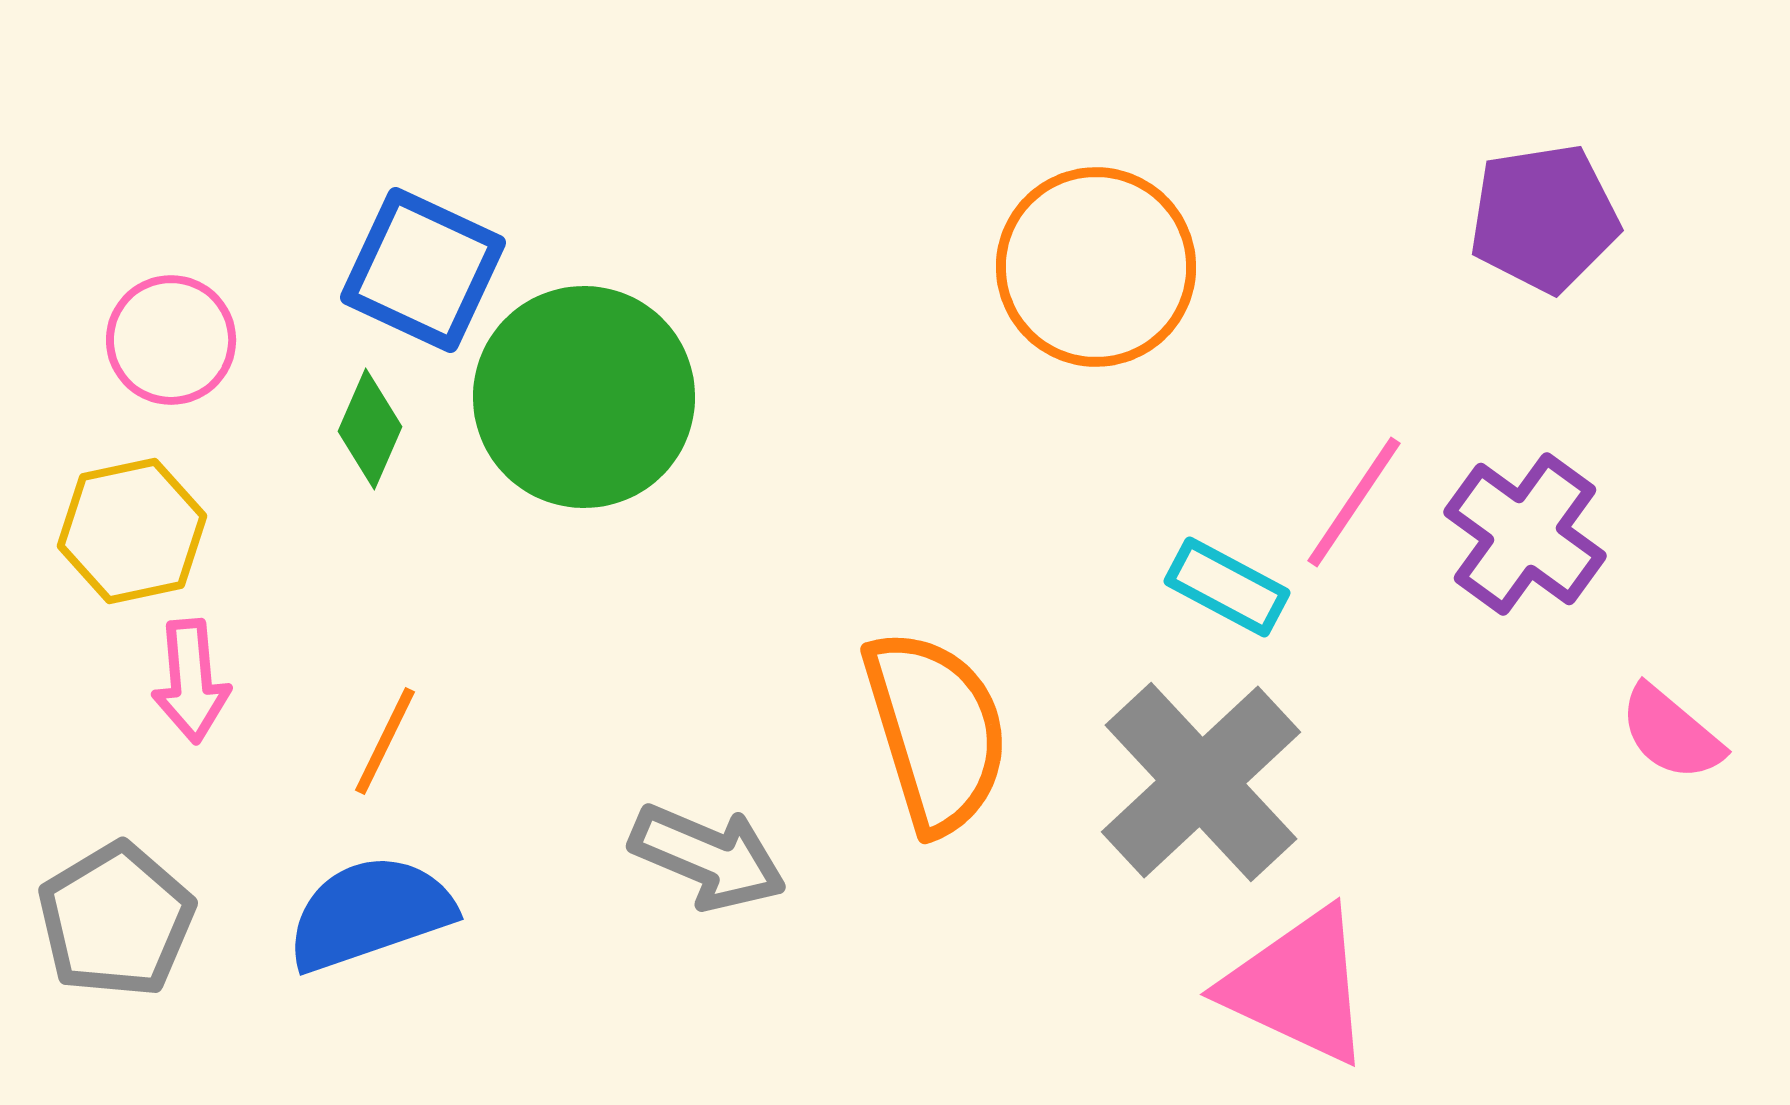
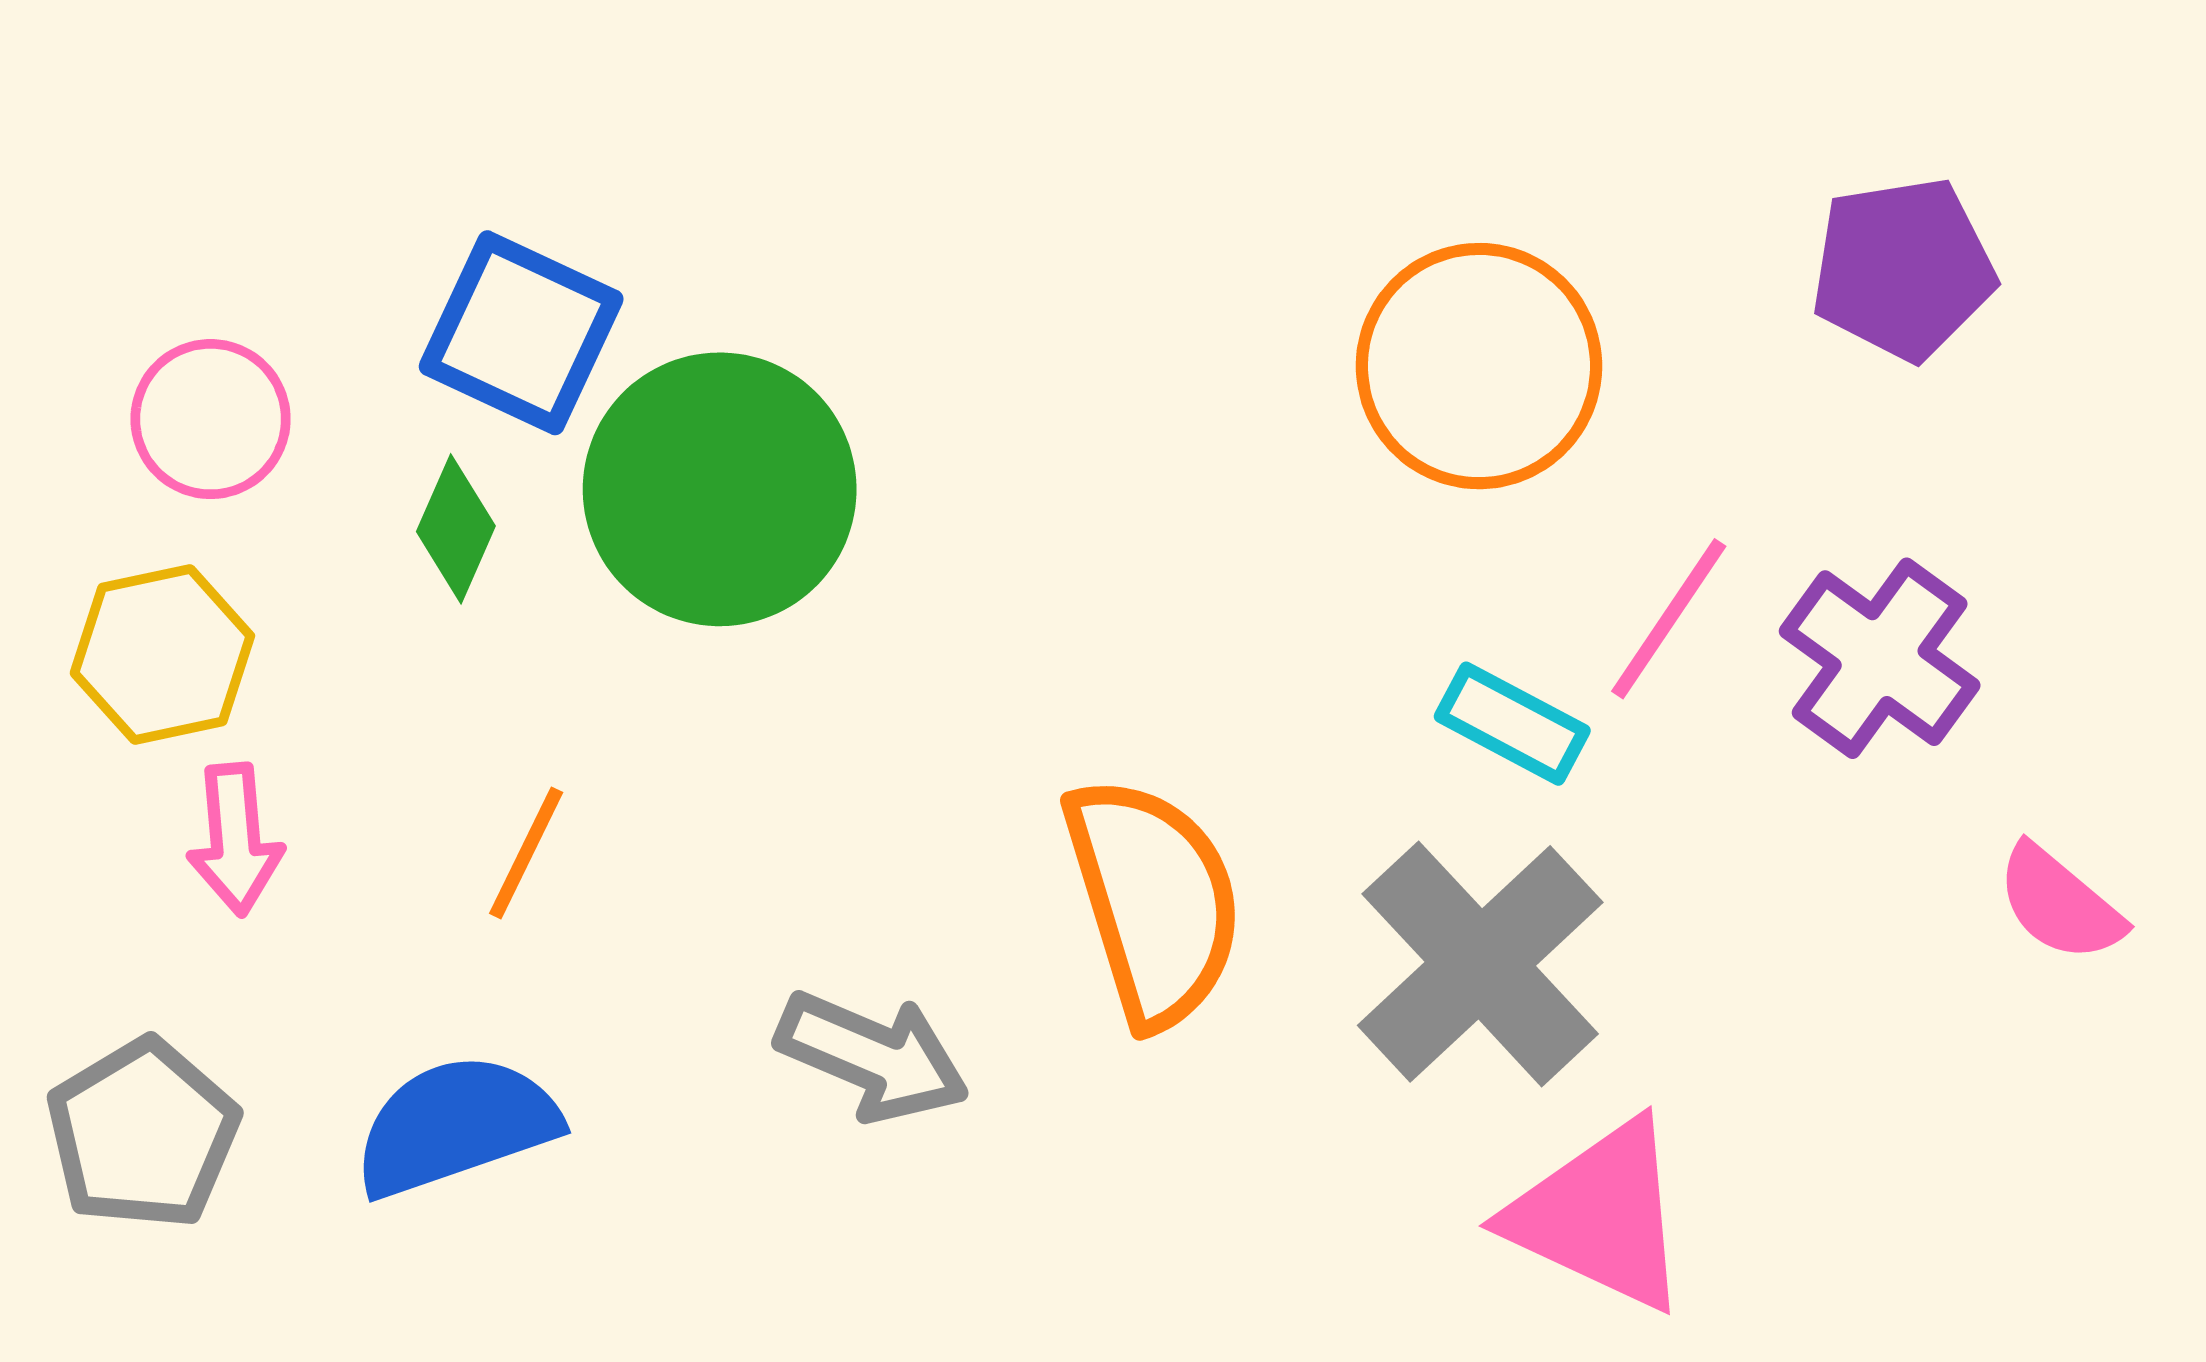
orange circle: (1096, 267) -> (1479, 366), moved
orange line: (385, 741) -> (526, 853), moved

